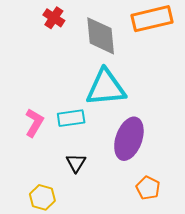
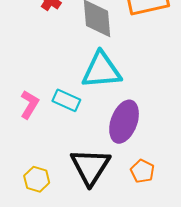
cyan rectangle: (71, 118) -> (66, 100), turned 32
black triangle: (76, 163) -> (90, 167), moved, size x2.0

